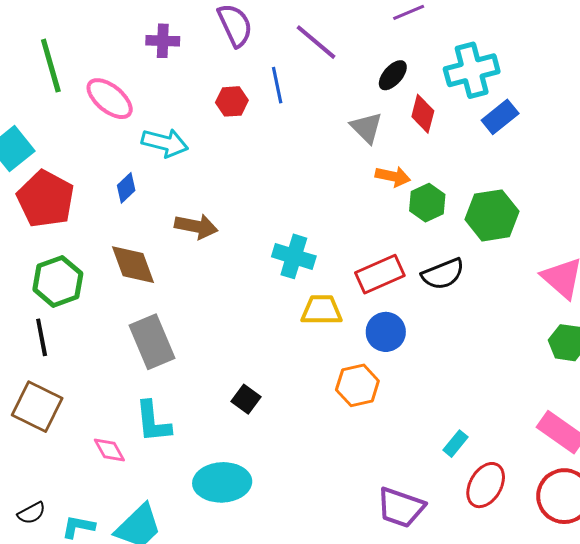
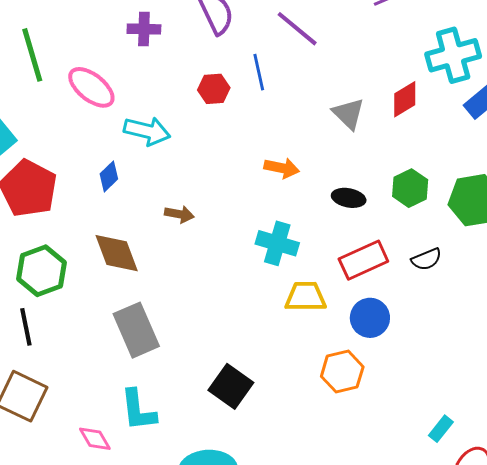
black ellipse: (393, 75) -> (349, 198), moved, turned 60
red diamond: (423, 114) -> (405, 99), turned 45
orange arrow: (393, 176) -> (282, 168), moved
brown arrow: (196, 226) -> (179, 214), size x0.7
black semicircle: (443, 274) -> (426, 259), size x0.7
black square: (246, 399) -> (231, 386), size x1.5

